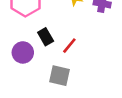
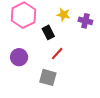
black rectangle: (46, 37) -> (48, 32), moved

